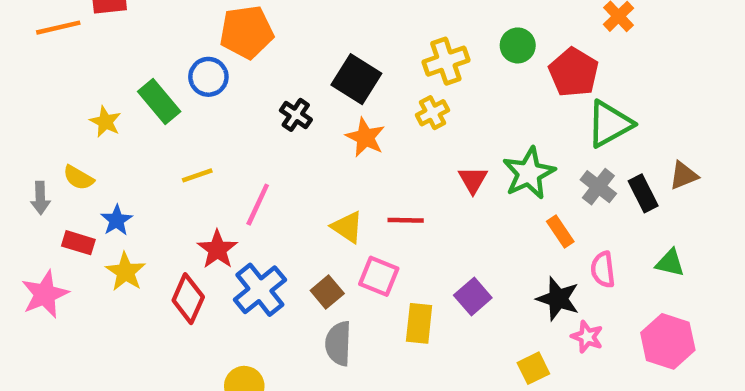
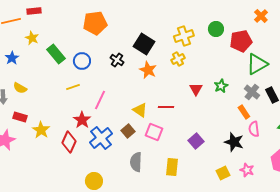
red pentagon: (574, 72) -> (241, 41), turned 30
blue circle: (208, 77) -> (82, 61), moved
yellow star: (105, 122) -> (32, 38), moved
green star: (529, 173) -> (221, 86), size x0.6
blue star: (117, 220) -> (12, 58), moved
orange rectangle: (560, 231) -> (244, 112), moved
brown square: (327, 292) -> (128, 131), moved
yellow rectangle: (419, 323) -> (172, 167), moved
pink star: (587, 337) -> (247, 170), moved

